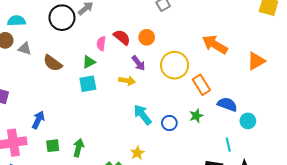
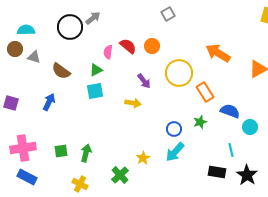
purple arrow: (138, 63) -> (144, 81), moved
yellow arrow: (127, 81) -> (133, 103), moved
cyan arrow: (143, 115) -> (175, 152), moved, turned -100
blue arrow: (38, 120) -> (49, 102), moved

